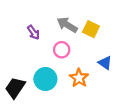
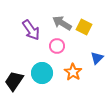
purple arrow: (33, 32) -> (31, 30), size x1.5
blue triangle: (105, 63) -> (97, 58), turned 40

